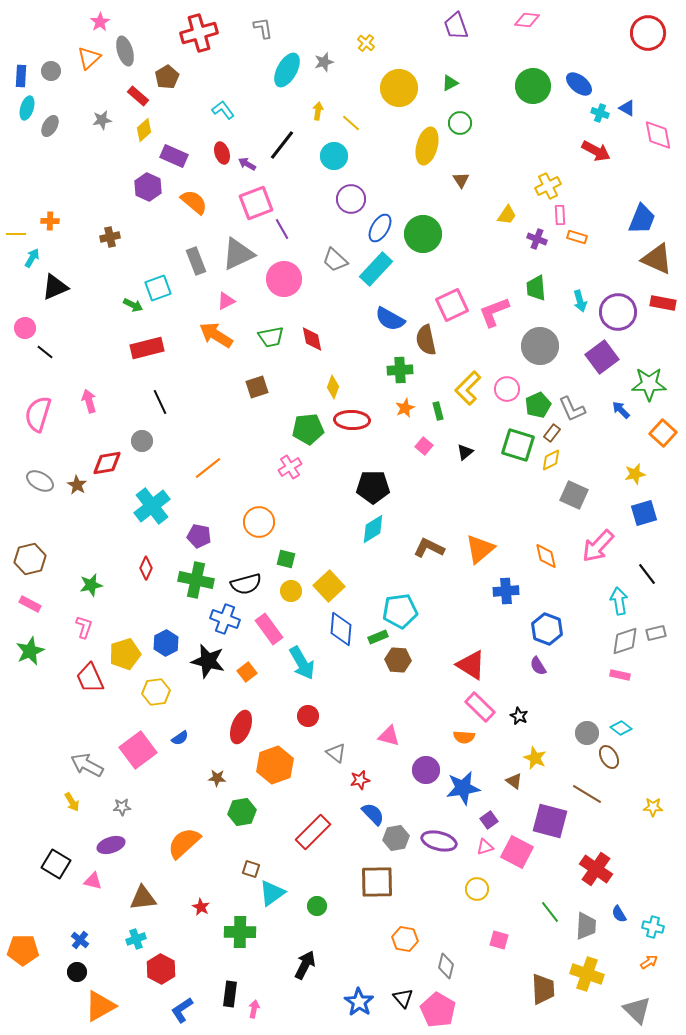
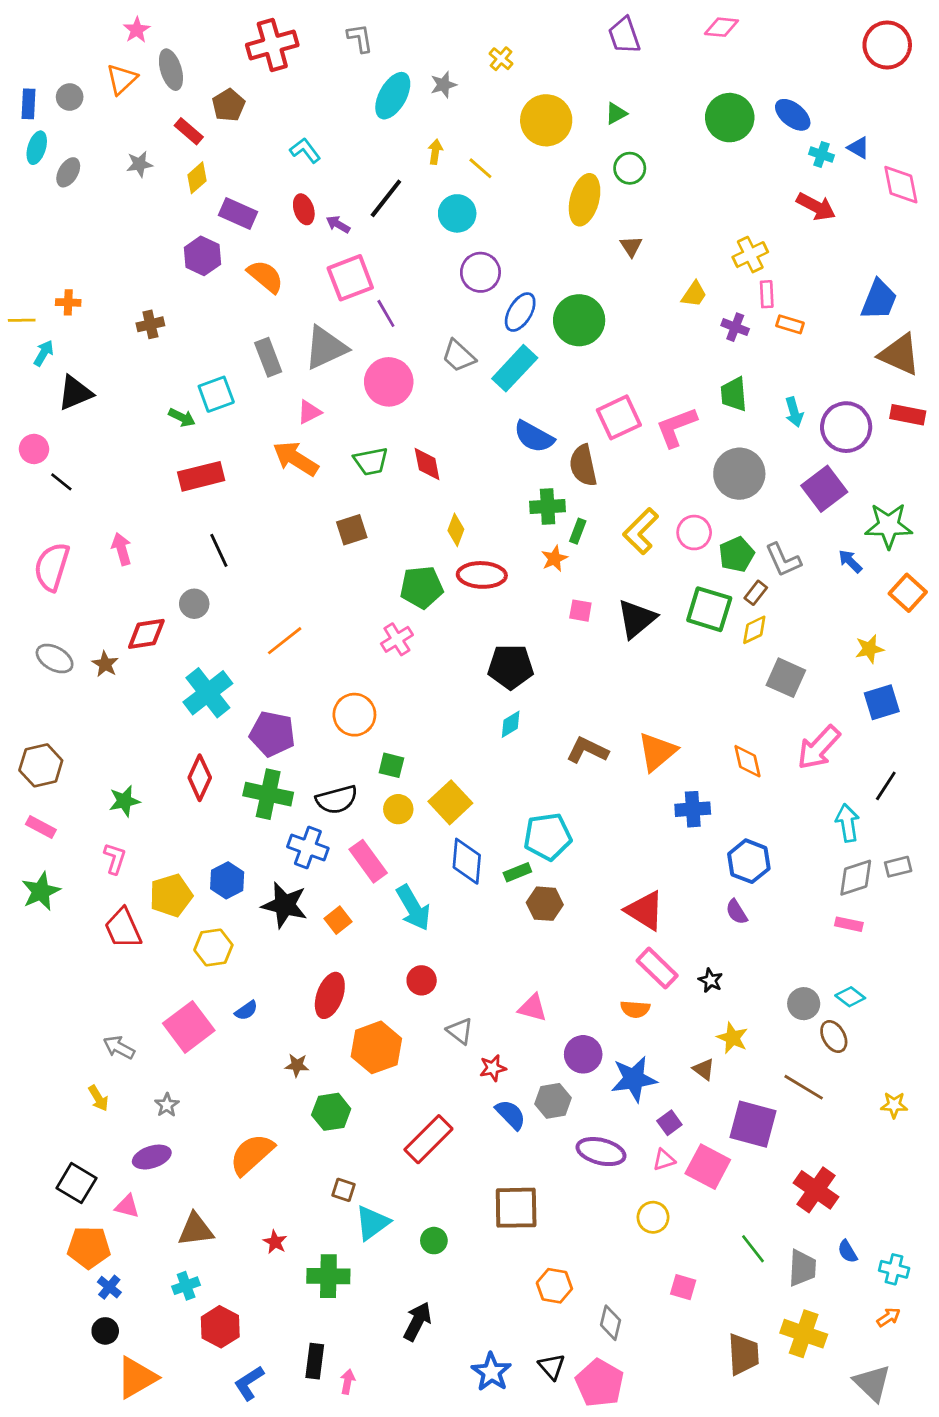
green rectangle: (438, 411) -> (578, 531), moved, turned 36
pink square: (424, 446) -> (580, 611), turned -30
black triangle: (465, 452) -> (637, 619), size x1.8
cyan diamond: (373, 529) -> (511, 724), size x0.7
purple pentagon: (199, 536) -> (272, 734), size x1.4
red diamond: (146, 568) -> (200, 778), size x1.4
black line: (647, 574) -> (886, 786), turned 70
gray arrow: (87, 765) -> (119, 1047), size x0.7
gray star: (122, 807) -> (167, 1105), turned -30
gray hexagon: (396, 838) -> (553, 1101), moved
orange pentagon: (23, 950) -> (89, 1247), moved

